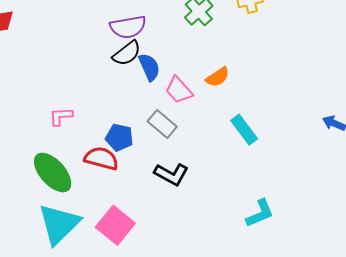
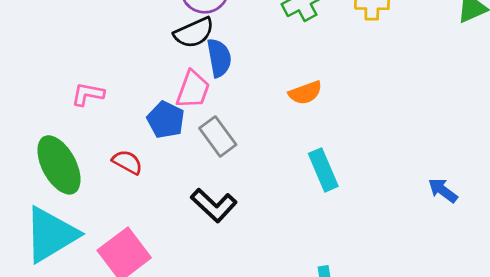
pink trapezoid: (179, 90) -> (193, 90), moved, turned -132
blue pentagon: (119, 137) -> (166, 120), moved
red semicircle: (101, 158) -> (127, 162), size x0.7

